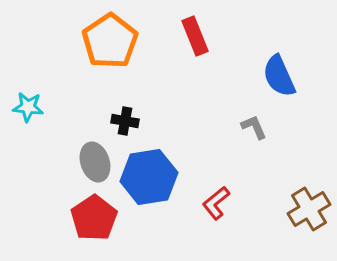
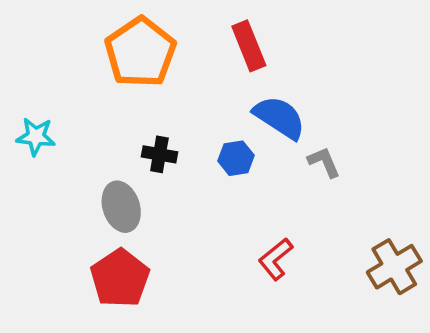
blue semicircle: (279, 76) -> (279, 117), moved, turned 147
blue hexagon: (149, 177) -> (236, 158), moved, size x0.5

